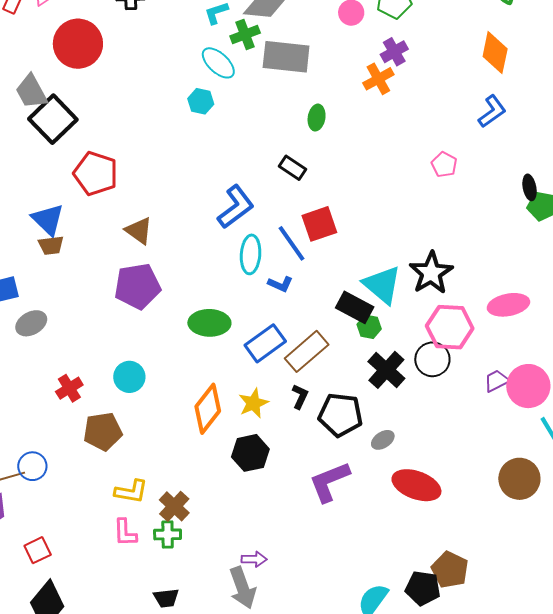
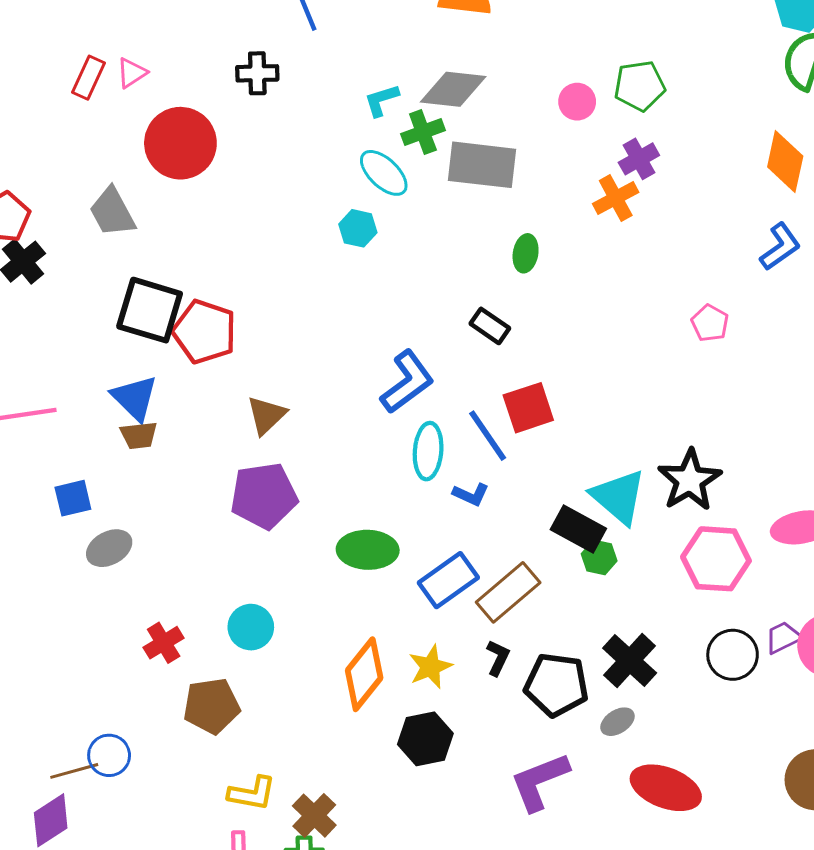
black square: (53, 119) -> (150, 310), moved, turned -30
brown triangle: (139, 231) -> (266, 415), turned 40
black circle: (432, 359) -> (733, 655), moved
black cross: (386, 370) -> (630, 660), moved

